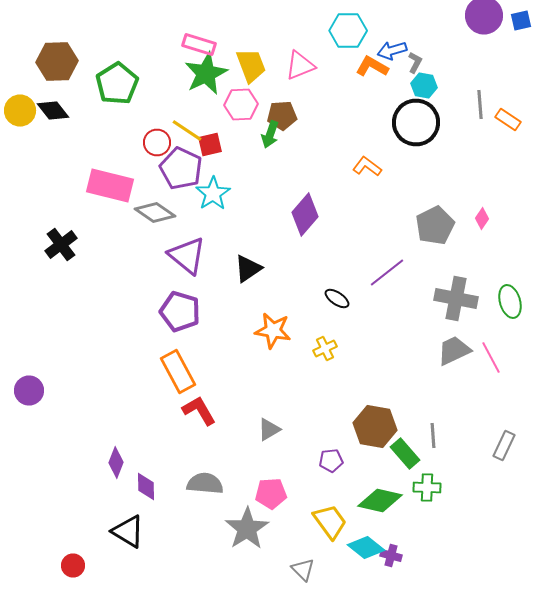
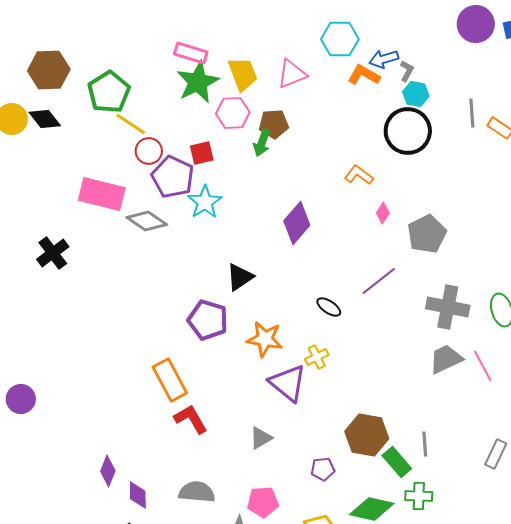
yellow line: (187, 130) -> (131, 124), moved
pink diamond: (482, 218) -> (383, 213), moved
purple triangle: (187, 256) -> (288, 383), moved
purple pentagon: (180, 312) -> (208, 320), moved

